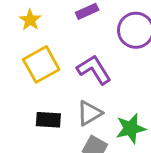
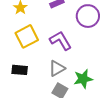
black rectangle: (48, 120) -> (20, 70), moved

